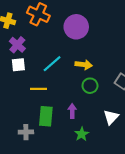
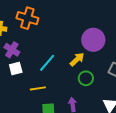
purple circle: (76, 27) -> (93, 40), moved
yellow arrow: (84, 65) -> (77, 59), turned -42

